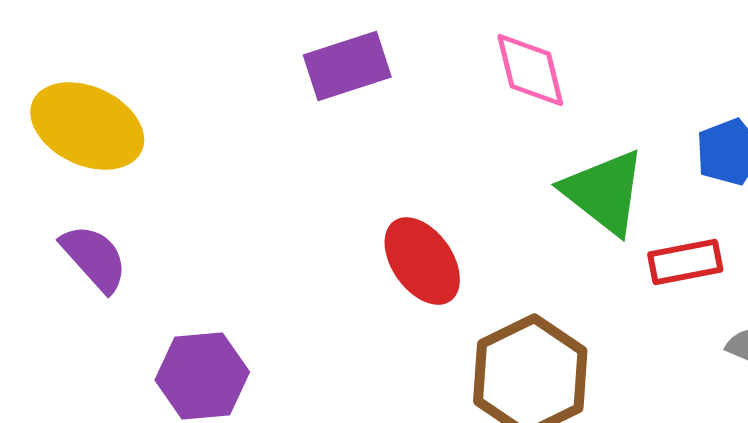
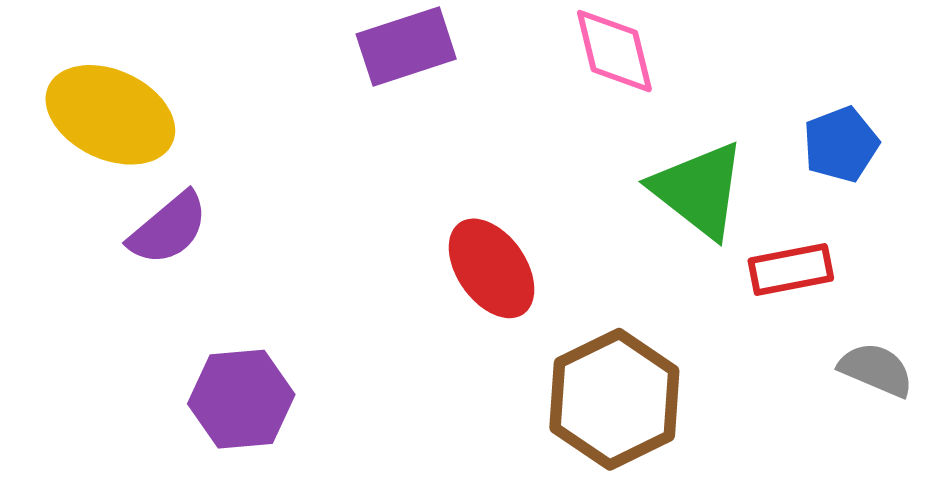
purple semicircle: (94, 258) -> (168, 229), moved, turned 92

